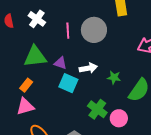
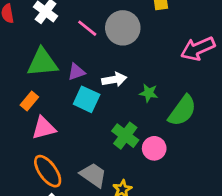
pink line: (68, 31) -> (87, 28), turned -49
purple triangle: (60, 63) -> (76, 72), turned -40
pink triangle: (25, 106) -> (44, 128), moved

